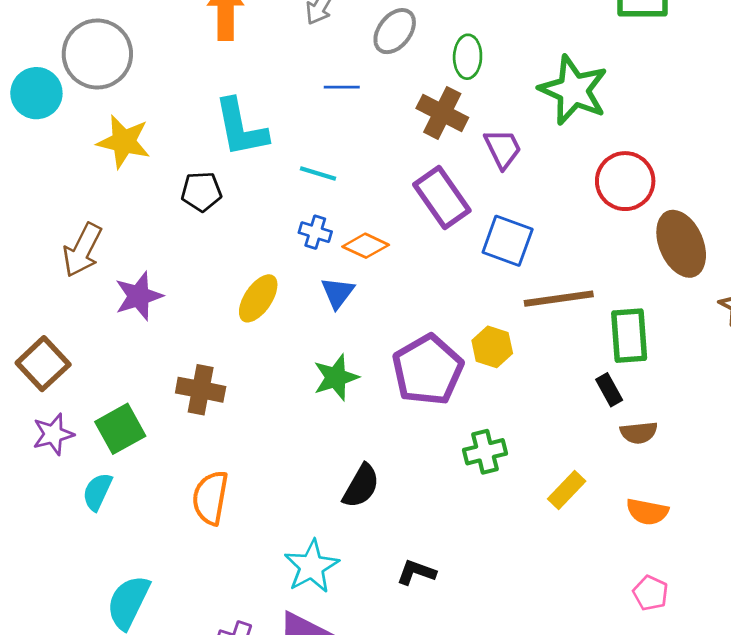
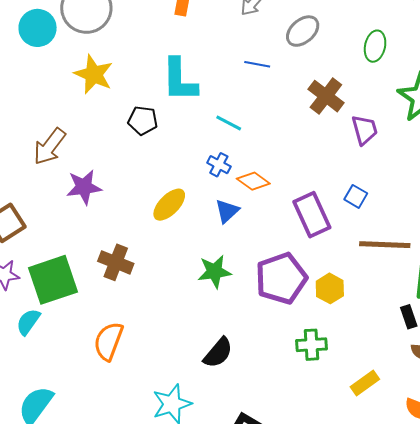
green ellipse: (468, 57) -> (375, 46), moved
purple rectangle: (442, 197) -> (312, 215), moved
blue square: (508, 241) -> (356, 196), size x0.6
yellow hexagon: (492, 347) -> (330, 288), moved
green square: (120, 429) -> (53, 280), size x1.4

